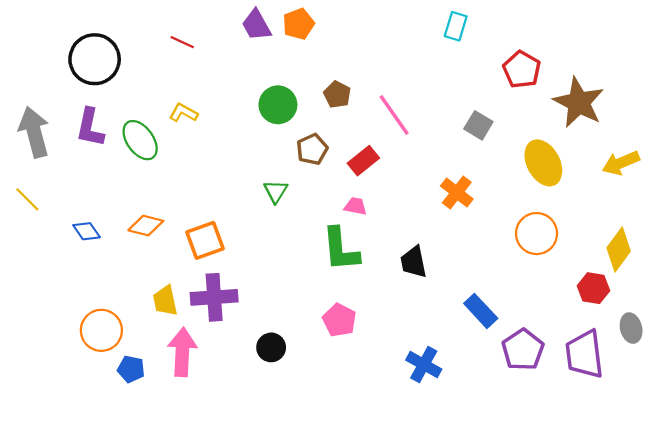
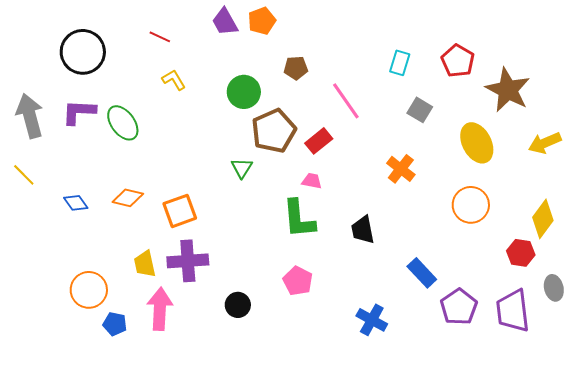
cyan rectangle: (456, 26) -> (400, 63), moved
brown pentagon: (337, 95) -> (296, 68), moved, turned -30
yellow L-shape: (183, 113) -> (174, 80), moved, turned 30
purple L-shape: (90, 128) -> (79, 112), turned 81
brown pentagon: (312, 149) -> (274, 131), size x1.6

